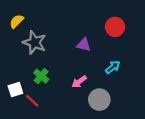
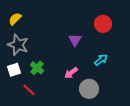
gray star: (34, 43) -> (18, 45), moved
purple triangle: (84, 45) -> (75, 40), turned 48
white square: (15, 90) -> (14, 70), moved

